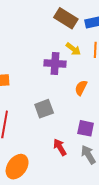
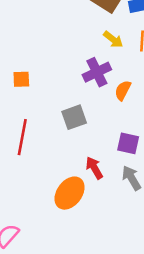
purple cross: (55, 63) -> (97, 72), moved, turned -30
orange ellipse: (17, 167) -> (70, 193), moved

